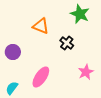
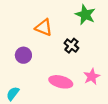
purple circle: (13, 52) -> (23, 55), moved
pink ellipse: (41, 77) -> (61, 82), moved, turned 70

